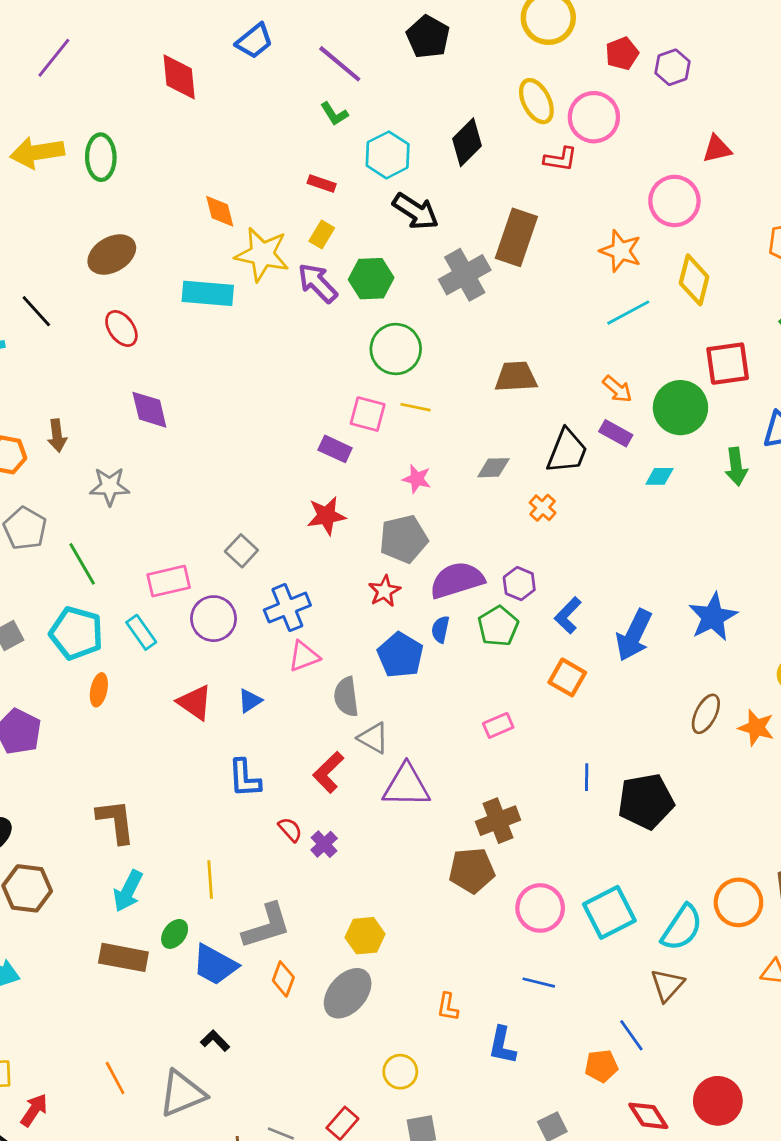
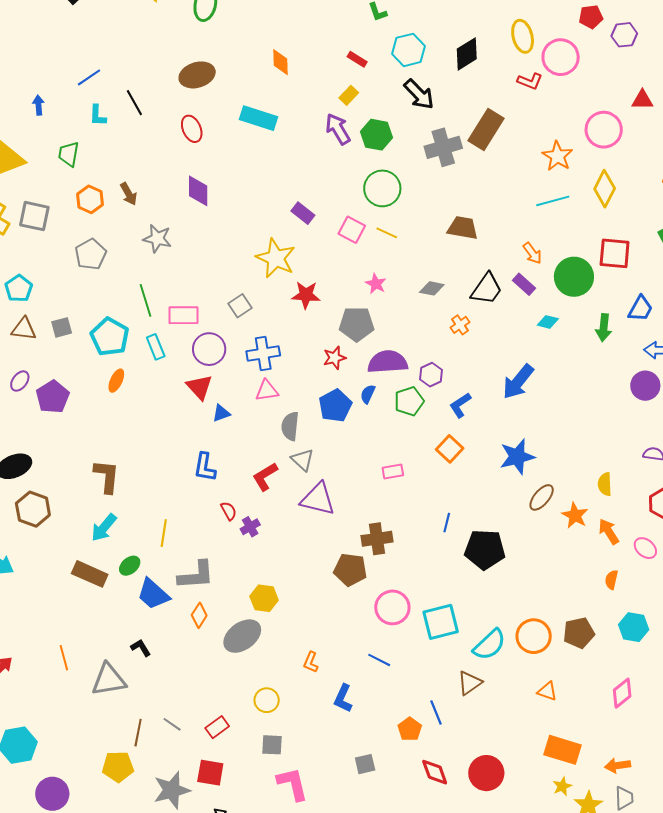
yellow star: (262, 254) -> (276, 258), moved
brown arrow: (57, 436) -> (129, 194), turned -35
purple rectangle: (335, 449) -> (303, 213), moved
green line: (82, 564) -> (146, 300), moved
blue star: (713, 617) -> (517, 457), moved
blue arrow: (634, 635) -> (518, 382), moved
red triangle: (195, 702) -> (199, 387), moved
orange pentagon: (601, 1066) -> (410, 729), turned 30

